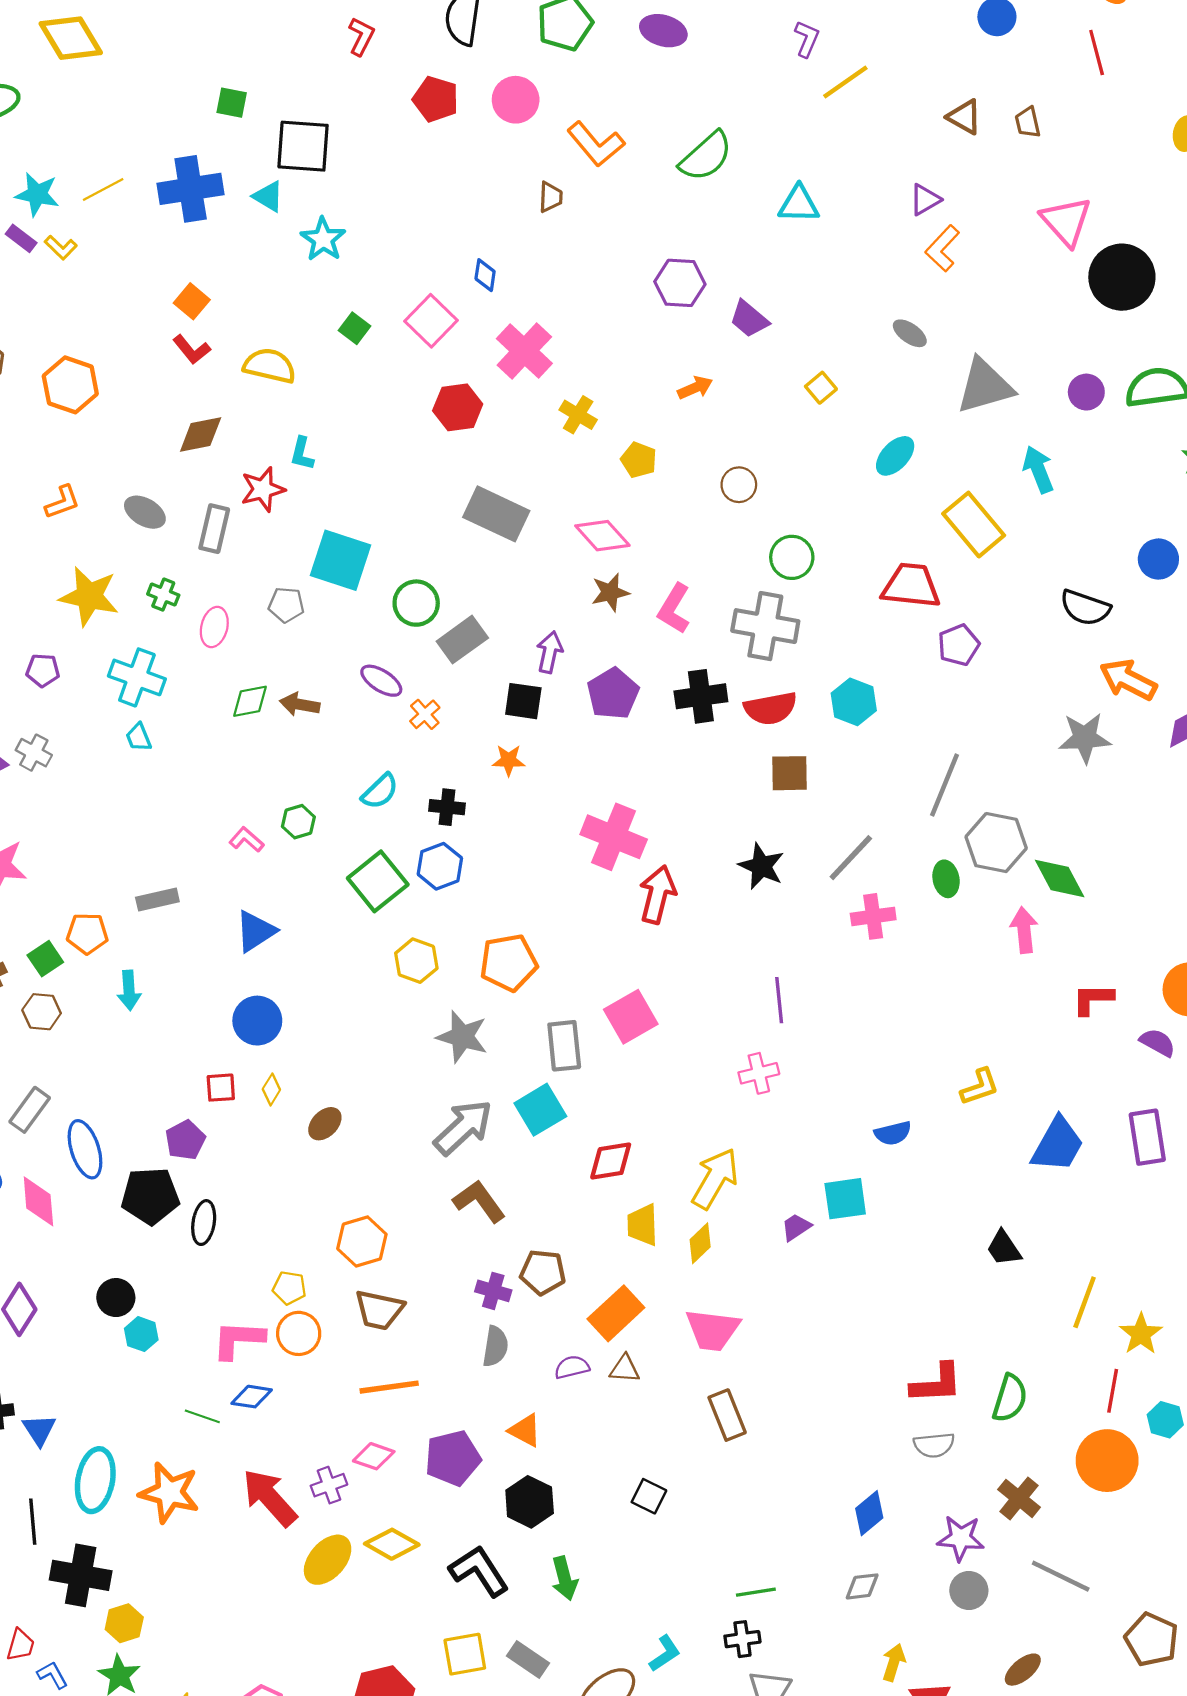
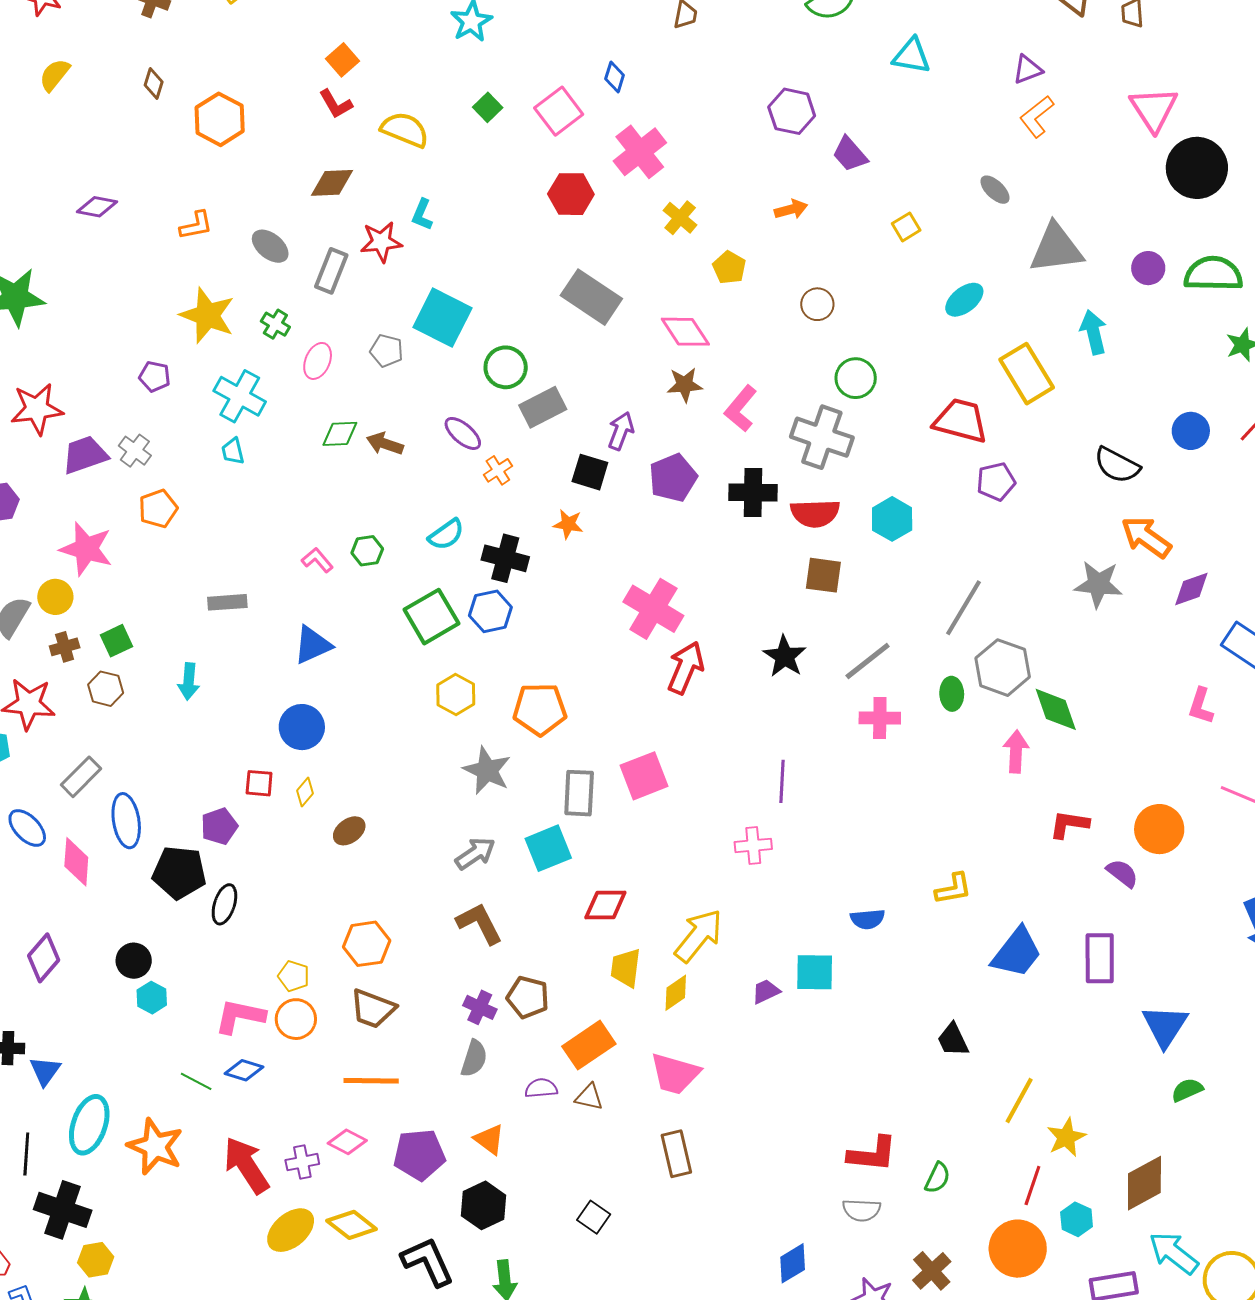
black cross: (447, 807) -> (505, 558), size x1.4
orange pentagon: (87, 933) -> (158, 509), moved, turned -30
gray arrow: (463, 1127) -> (475, 853), size x0.7
green semicircle: (1010, 1398) -> (937, 1178), size x0.7

